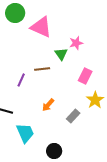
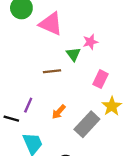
purple line: (21, 80) -> (28, 105), moved
gray rectangle: (73, 116) -> (87, 124), size x1.6

